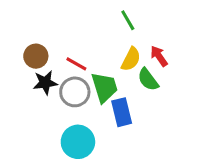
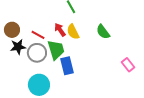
red arrow: (159, 56) -> (60, 30), moved
yellow semicircle: (131, 59) -> (73, 32), turned 126
green semicircle: (148, 79) -> (103, 32), moved

